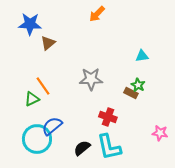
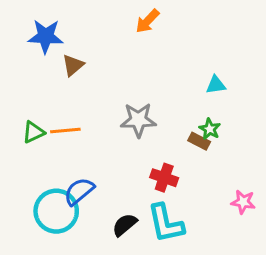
orange line: (43, 86) -> (65, 131), turned -60
green triangle: (32, 99) -> (33, 132), moved

